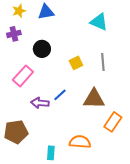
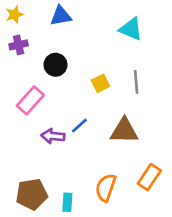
yellow star: (19, 11) -> (15, 15), moved
orange rectangle: (113, 122) -> (149, 177), moved
brown pentagon: (16, 132) -> (32, 194), moved
orange semicircle: (80, 142) -> (106, 188), turned -75

